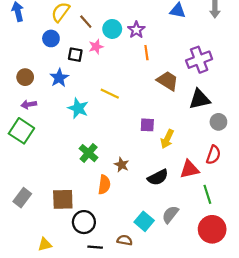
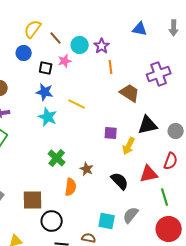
blue star: (59, 78) -> (45, 92), moved, turned -30
black triangle: (200, 99) -> (148, 125), moved
black semicircle: (158, 177) -> (120, 181), turned -108
cyan square: (144, 221) -> (107, 221), turned -30

